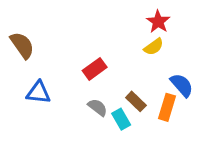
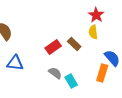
yellow semicircle: (154, 47) -> (93, 32), turned 120
brown rectangle: (136, 101) -> (74, 44), moved

